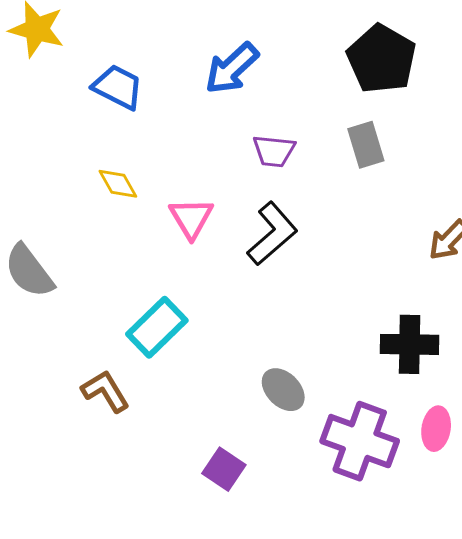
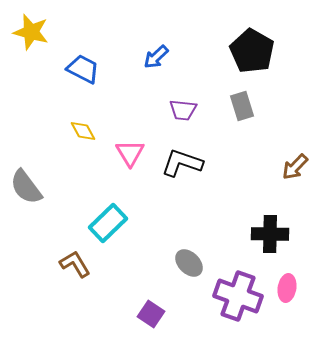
blue arrow: (232, 68) -> (156, 57), size x0.7
black L-shape: (272, 234) -> (182, 163), turned -120

